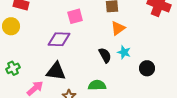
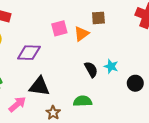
orange triangle: (118, 28) -> (82, 34), moved
purple diamond: (59, 39) -> (29, 53), moved

